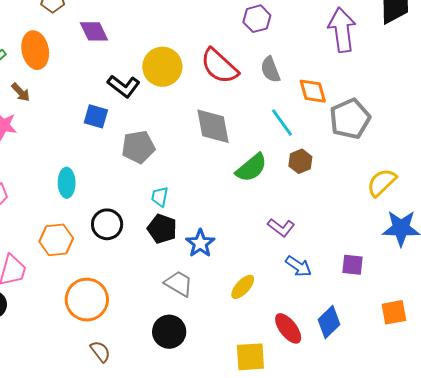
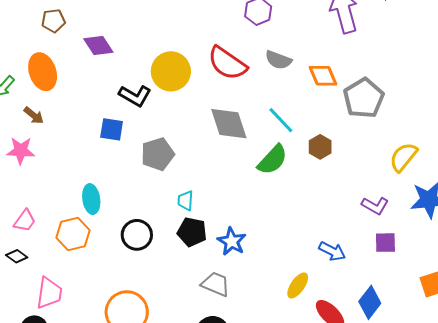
gray semicircle: (270, 70) -> (278, 60), turned -40
cyan line: (282, 122) -> (281, 120), moved
purple L-shape: (281, 227) -> (375, 206), moved
orange hexagon: (56, 240) -> (73, 234), moved
yellow ellipse: (243, 287) -> (298, 285), moved

